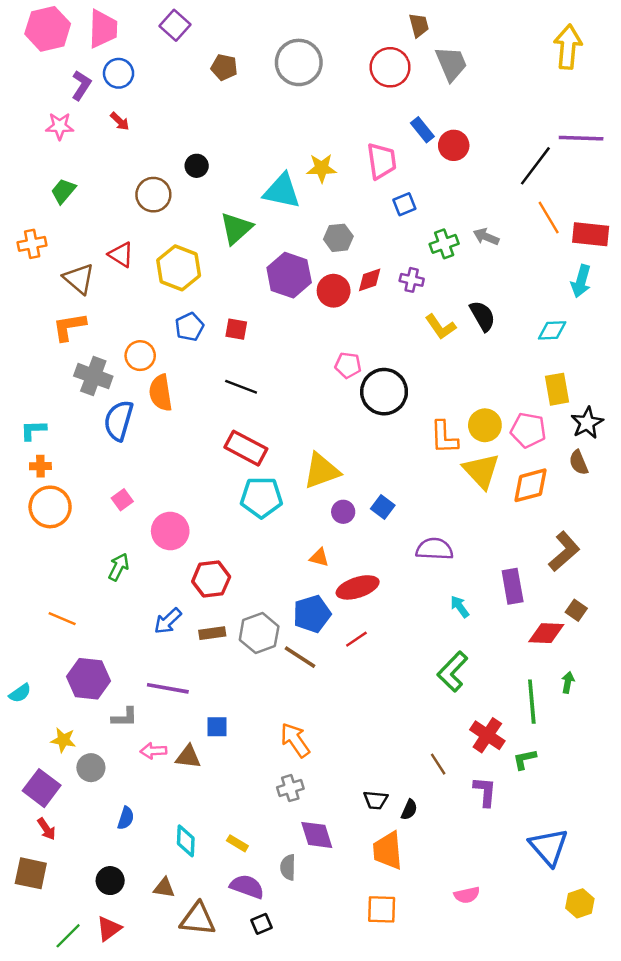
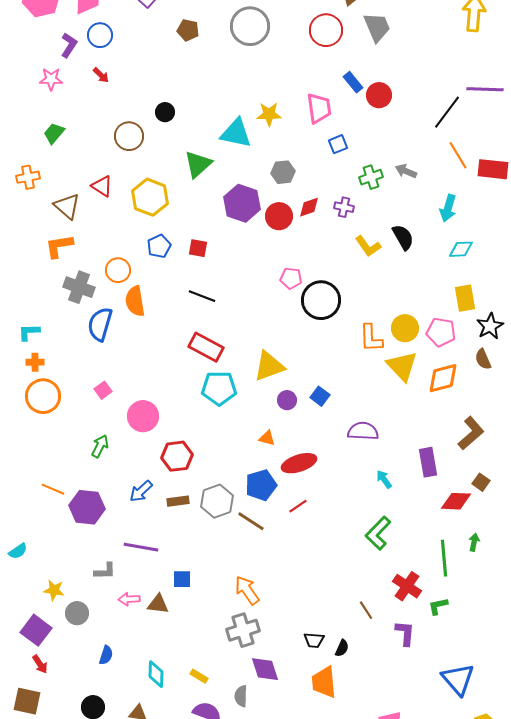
cyan arrow: (581, 281) -> (448, 208), moved
purple hexagon: (88, 679) -> (87, 507), moved
gray cross: (290, 788) -> (243, 630), size x1.5

